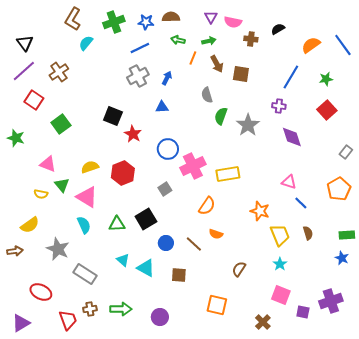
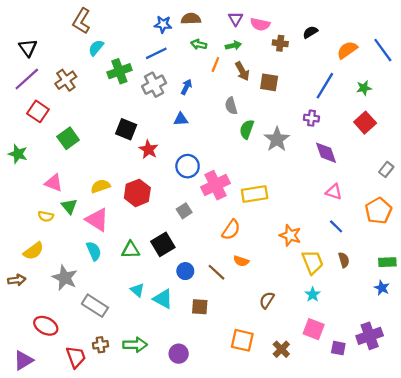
green cross: (114, 22) -> (119, 71), moved
pink triangle: (289, 182) -> (334, 192), moved
brown cross: (263, 322) -> (281, 349), moved

